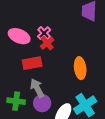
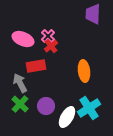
gray arrow: (37, 88) -> (20, 83), moved
green cross: (16, 101) -> (20, 104), turned 36

